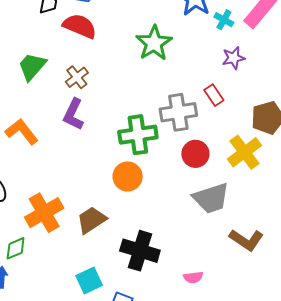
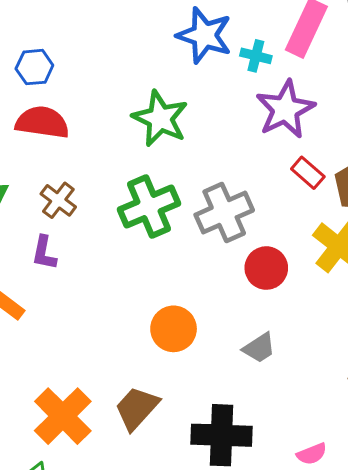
purple star: (234, 58) -> (285, 109), size x1.6
red rectangle: (214, 95) -> (308, 173), moved
purple L-shape: (73, 114) -> (44, 253), moved, size x0.7
green cross: (138, 135) -> (149, 207), moved
gray trapezoid: (211, 198) -> (259, 348), moved, size x0.6

